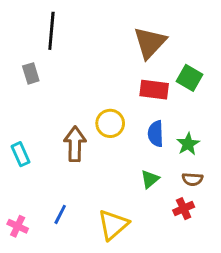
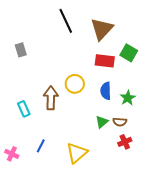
black line: (51, 31) -> (66, 21), moved, turned -30
cyan rectangle: (21, 154) -> (24, 109), moved
brown semicircle: (192, 179) -> (120, 122), moved

